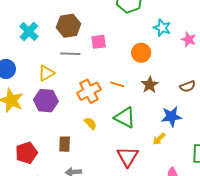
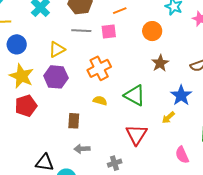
pink square: (99, 42) -> (109, 32), moved
orange line: (117, 84) -> (120, 11), moved, turned -40
blue star: (171, 117) -> (181, 95), turned -30
yellow semicircle: (90, 123) -> (100, 101), turned -32
red pentagon: (26, 153) -> (26, 106), moved

